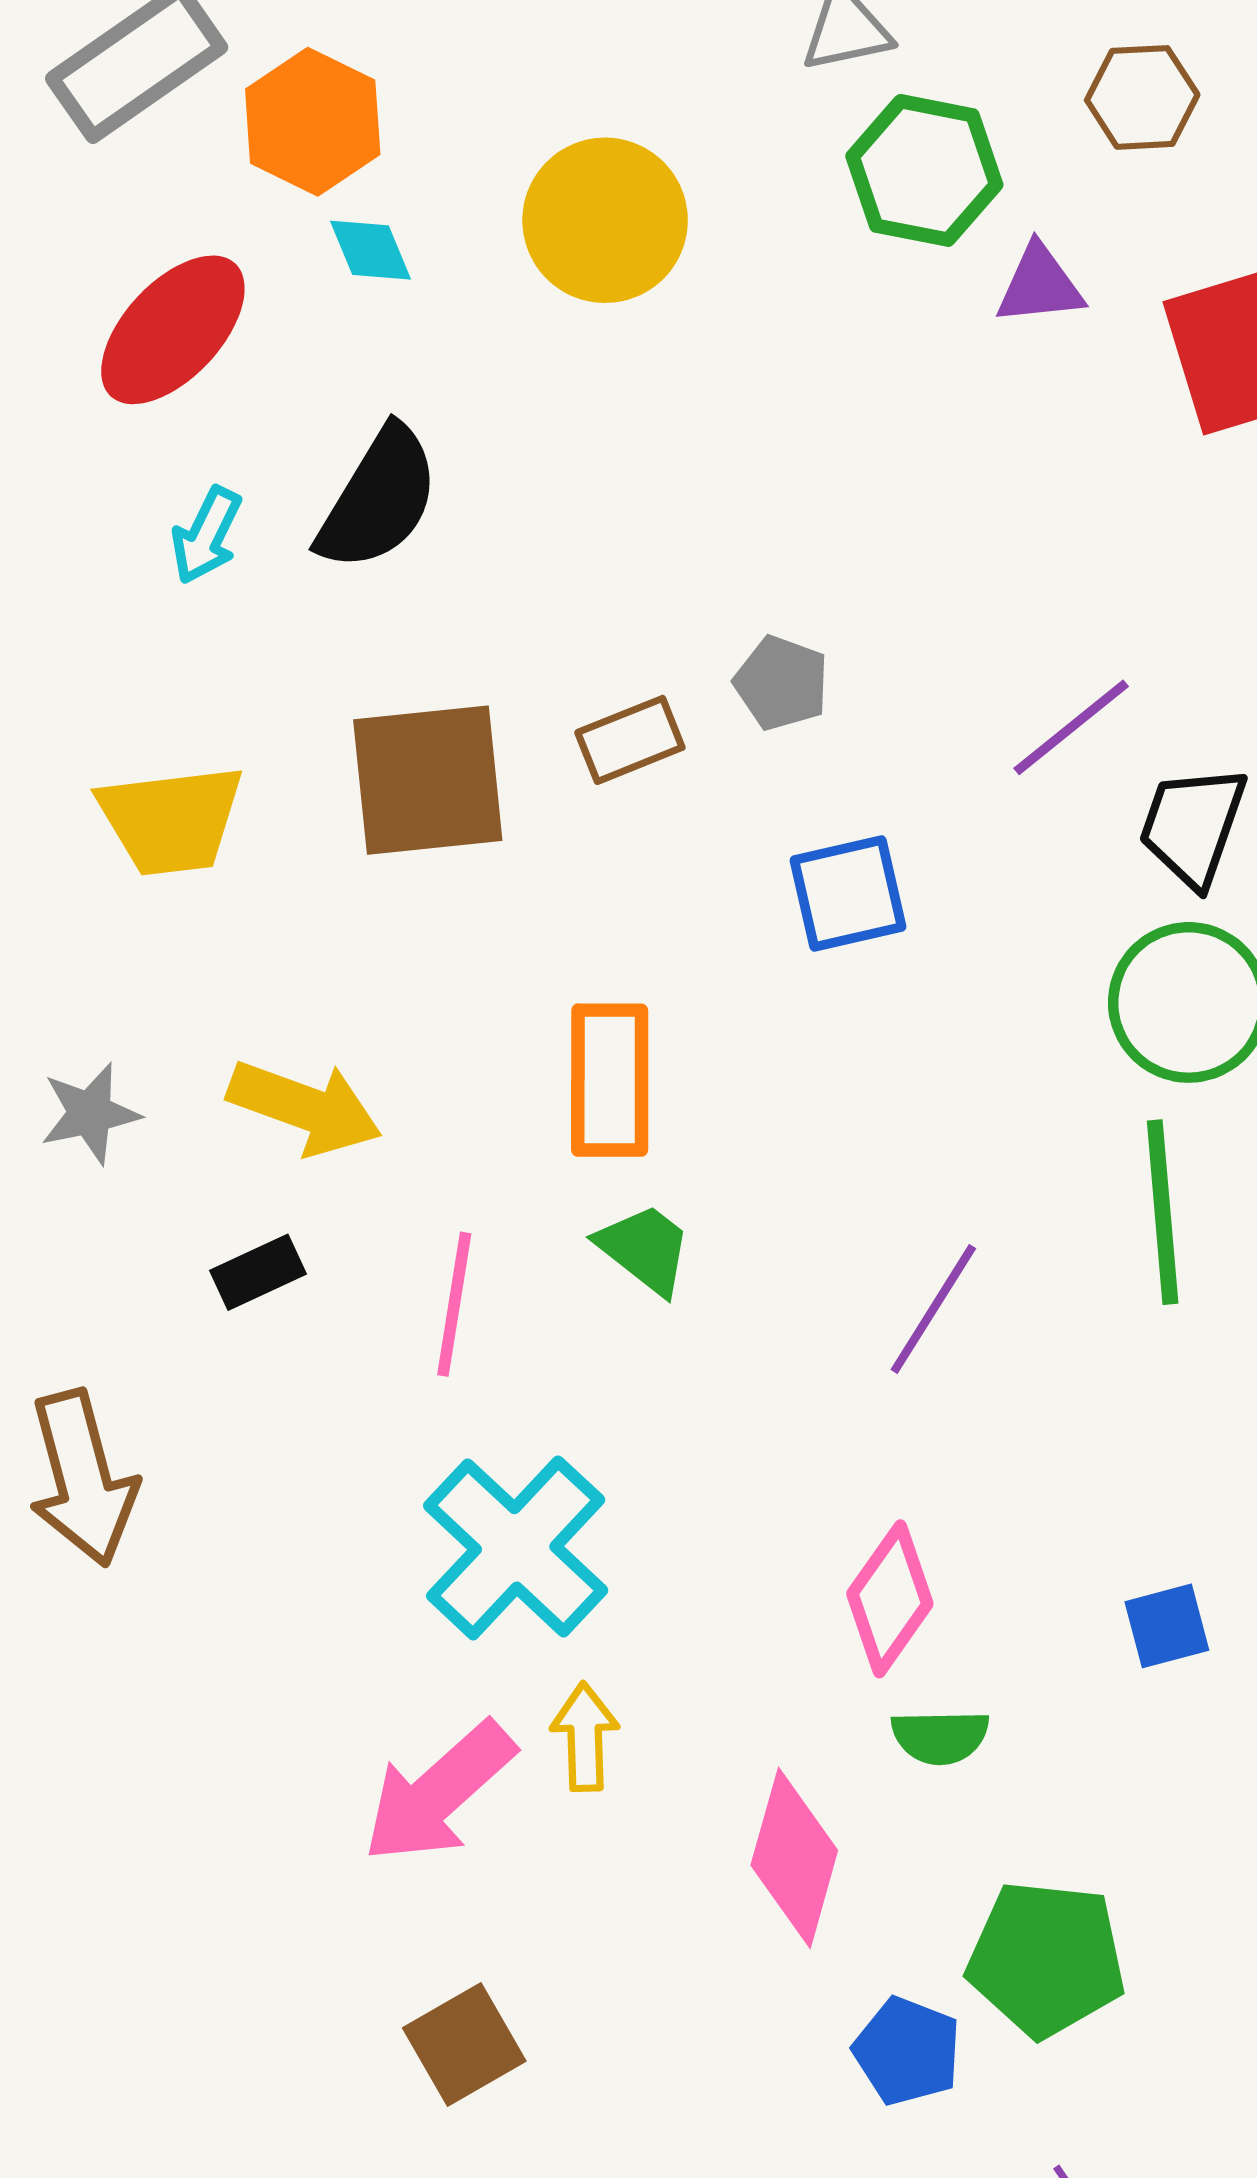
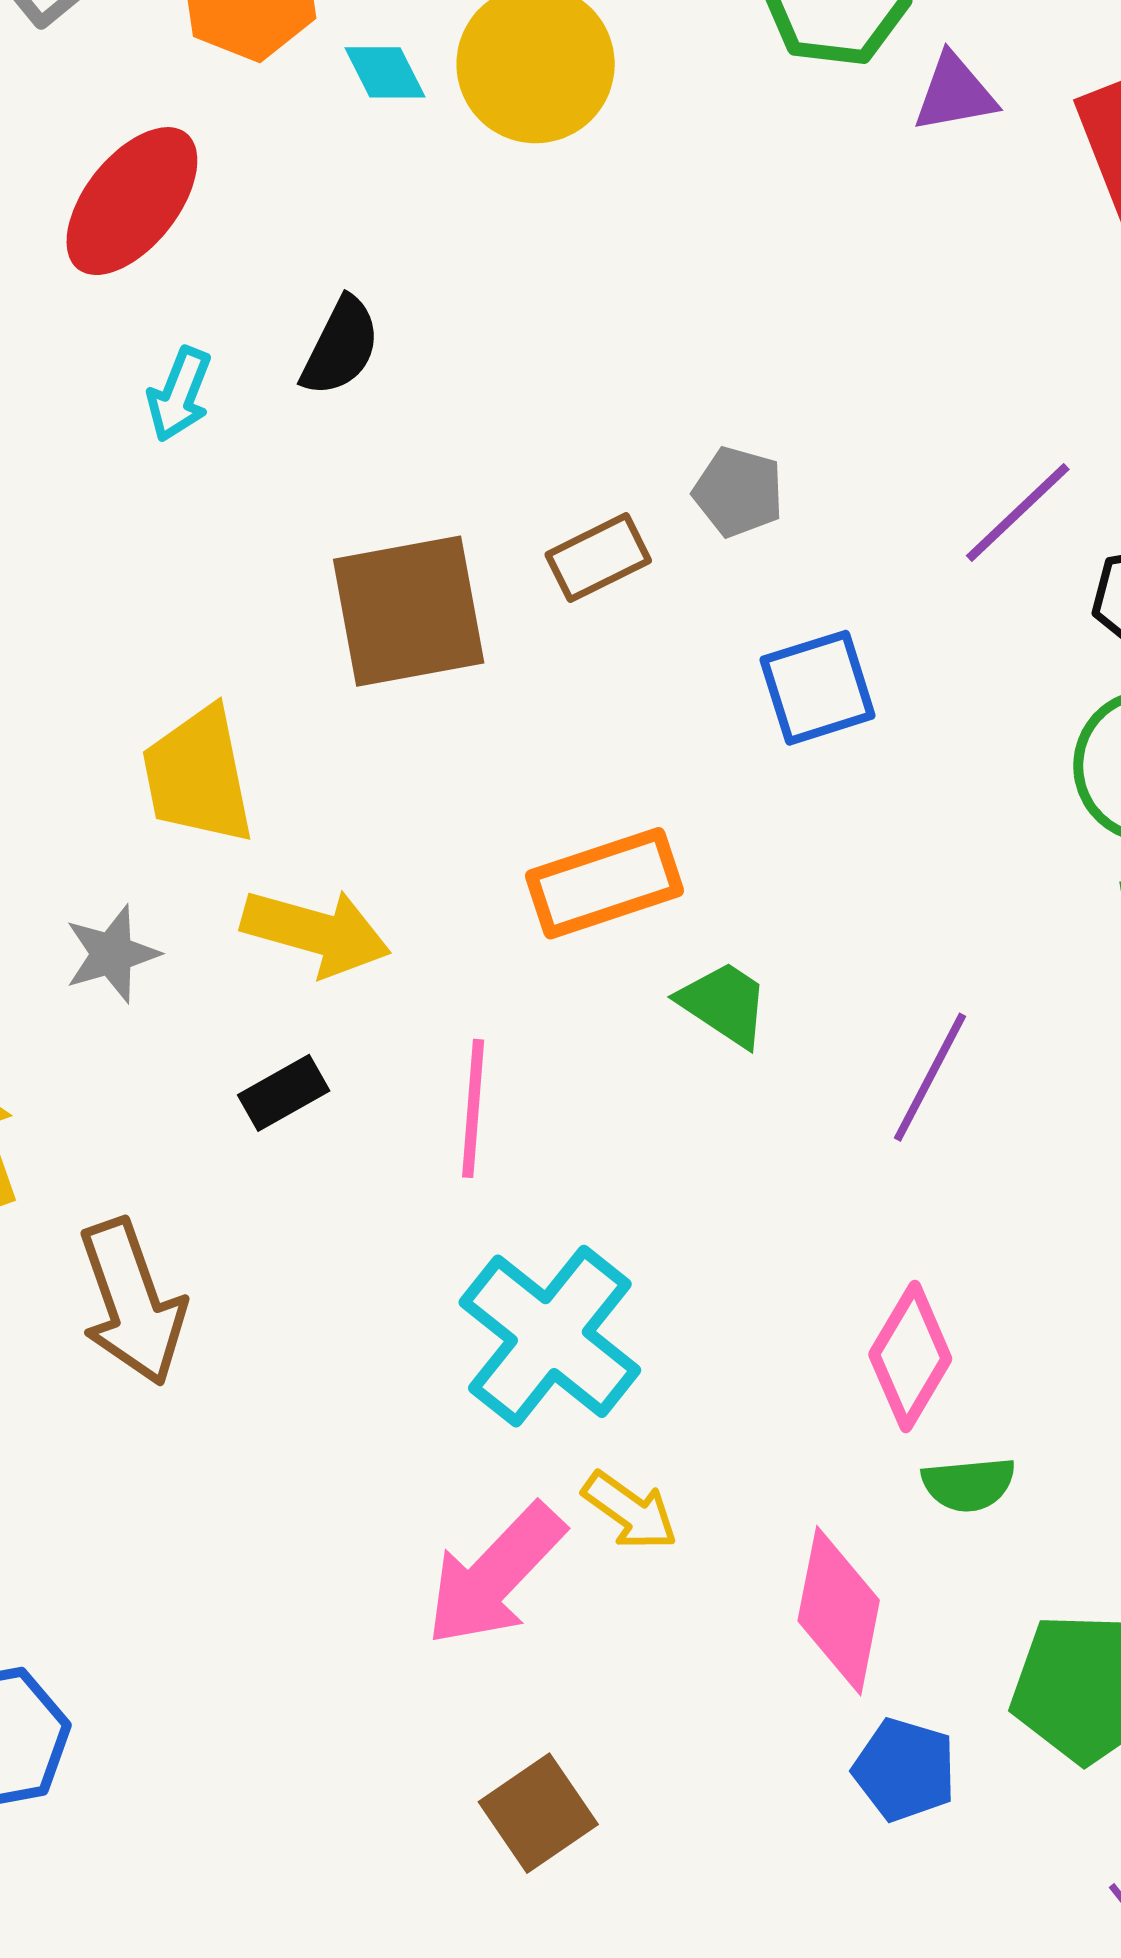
cyan diamond: (370, 250) -> (385, 72), moved
black semicircle: (379, 499) -> (341, 347), size x0.7
yellow trapezoid: (171, 820) -> (198, 776), moved, turned 90
orange rectangle: (610, 1080) -> (604, 883), turned 76
green trapezoid: (645, 1249) -> (724, 1004), moved
yellow arrow: (585, 1737) -> (630, 1511), turned 132
blue pentagon: (907, 2051) -> (905, 1770), moved

